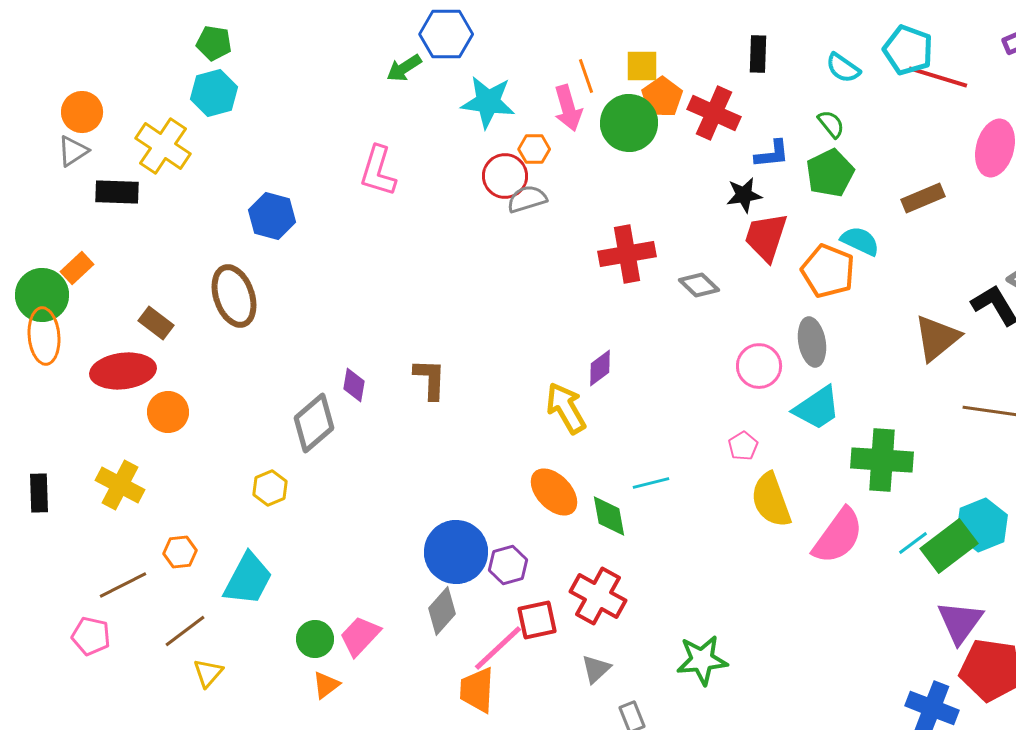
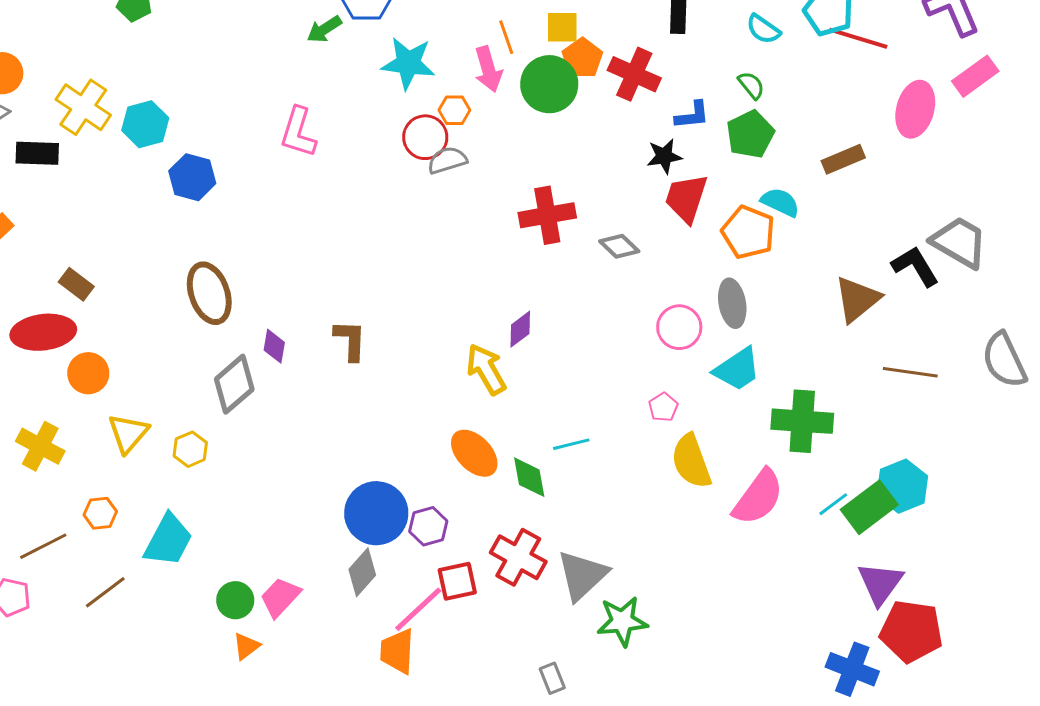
cyan hexagon: (214, 93) -> (145, 124), moved
brown ellipse: (234, 296) -> (209, 293), moved
gray triangle: (596, 669) -> (582, 575), moved, size x1.8
yellow triangle: (208, 673) -> (128, 433), moved, size x1.4

